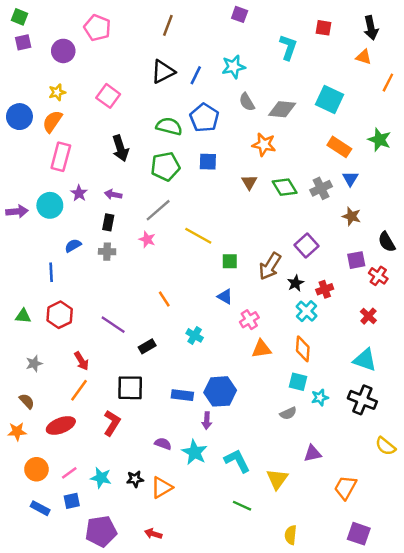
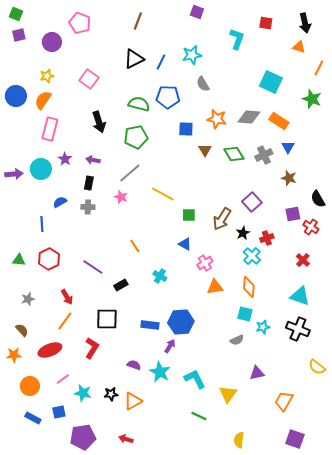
gray diamond: (282, 109) -> (249, 117), moved
blue pentagon: (204, 118) -> (168, 97), turned -30
green star: (379, 140) -> (312, 99), moved
blue square: (208, 162) -> (186, 129), moved
purple arrow: (207, 421) -> (170, 346), turned -152
pink line: (69, 473) -> (63, 379), moved

